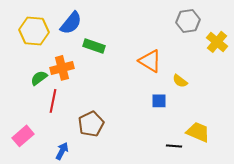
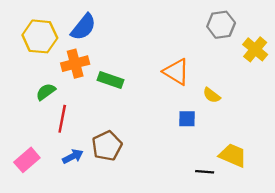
green rectangle: (94, 46) -> (110, 80), moved
orange cross: (62, 68) -> (75, 64), moved
blue arrow: (62, 151) -> (73, 156), moved, turned 36

